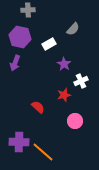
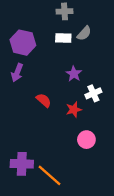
gray cross: (28, 10) -> (65, 11), moved
white rectangle: (49, 44) -> (63, 38), moved, turned 32
red semicircle: (38, 107) -> (44, 100), moved

